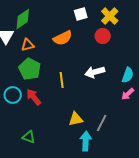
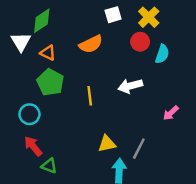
orange triangle: (28, 45) -> (48, 53), turned 40
cyan semicircle: (128, 75) -> (162, 54), moved
red arrow: (34, 97) -> (33, 146), moved

